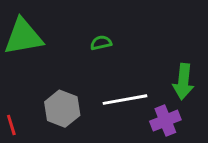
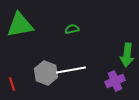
white line: (125, 100) -> (71, 70), moved

